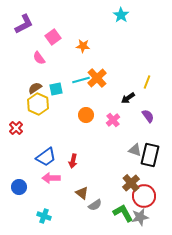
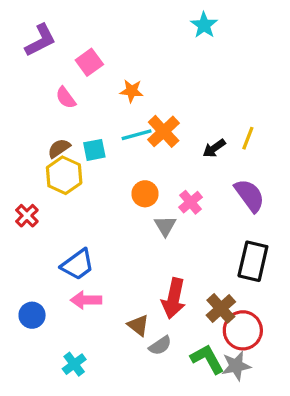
orange star: (83, 46) -> (132, 91), moved
black arrow: (128, 98) -> (214, 148), moved
purple semicircle: (148, 116) -> (250, 195), size x1.5
gray triangle: (135, 150) -> (165, 226), moved, turned 40
red arrow: (73, 161) -> (174, 298), moved, size x1.6
cyan cross: (44, 216) -> (74, 364), turned 32

